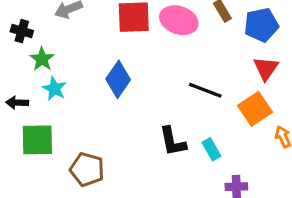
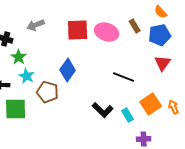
orange square: (255, 109) -> (151, 104), moved
black L-shape: (173, 141) -> (103, 110), turned -35
brown pentagon: (87, 169) -> (48, 92), moved

